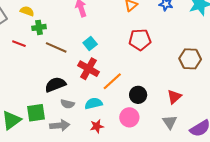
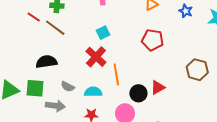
brown line: (56, 47) -> (55, 28), moved
orange line: (112, 81) -> (116, 74), turned -70
black semicircle: (55, 85) -> (46, 62), moved
red triangle: (174, 97) -> (158, 87), moved

